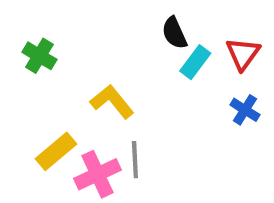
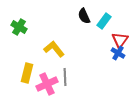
red triangle: (243, 54) -> (120, 40), moved
cyan rectangle: (195, 62) -> (104, 21), moved
yellow rectangle: (56, 151) -> (27, 73), turned -36

